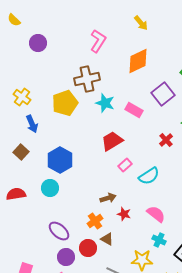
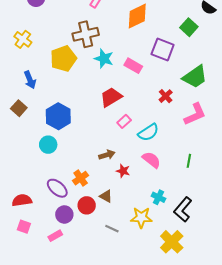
purple square: (163, 94) -> (163, 49), turned -30
yellow cross: (22, 97) -> (23, 39), moved
red semicircle: (16, 194) -> (22, 200), moved
pink semicircle: (156, 214) -> (151, 160), moved
orange cross: (95, 221) -> (81, 178), moved

